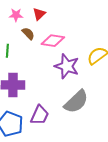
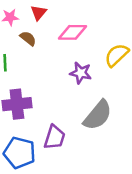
pink diamond: (53, 41) -> (72, 32), moved
purple star: (67, 66) -> (81, 73), size x0.7

